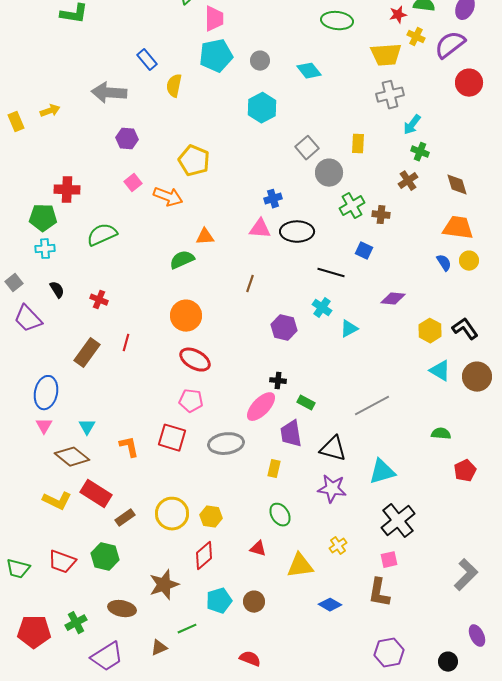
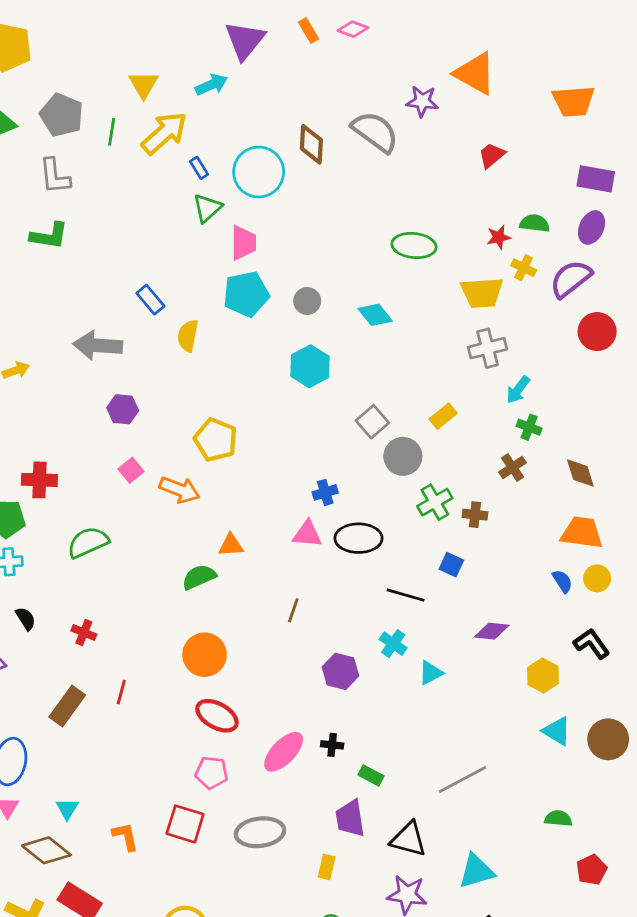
yellow rectangle: (358, 144) -> (443, 416), turned 48
black L-shape: (465, 329) -> (592, 644), moved
pink ellipse: (261, 407) -> (284, 752), moved

